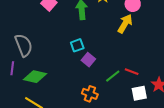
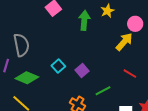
cyan square: (77, 45) -> (58, 66), moved, turned -32
red line: (132, 72) -> (130, 74), moved

